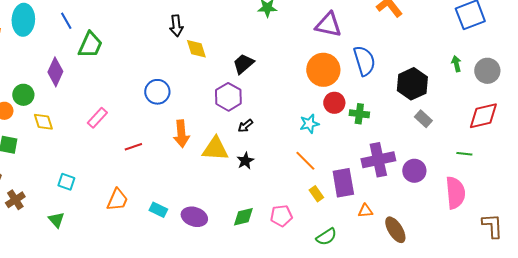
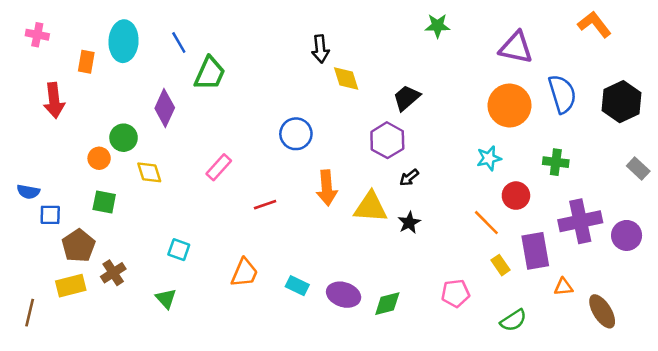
black hexagon: (412, 84) -> (621, 102), moved
red circle: (334, 103) -> (516, 196), moved
cyan star: (309, 124) -> (489, 158), moved
green diamond: (243, 217) -> (387, 304), moved

